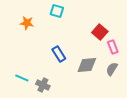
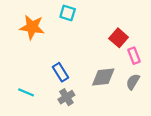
orange star: (27, 23) -> (32, 27), size x1.5
blue rectangle: (59, 54) -> (60, 72), moved
gray cross: (43, 85) -> (66, 97), moved, turned 32

